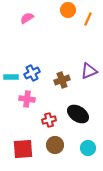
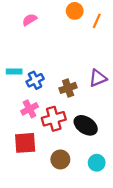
cyan rectangle: (11, 77) -> (14, 71), moved
pink cross: (27, 99) -> (30, 109), turned -35
red cross: (49, 120) -> (54, 119), moved, size x1.5
red square: (23, 149) -> (25, 143), moved

